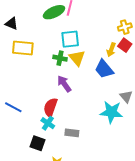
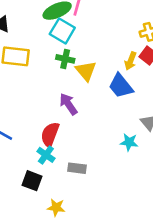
cyan square: (70, 39) -> (62, 31), moved, turned 36
green cross: (60, 58) -> (65, 59), moved
cyan star: (111, 112) -> (129, 142), size x0.6

